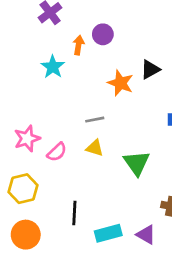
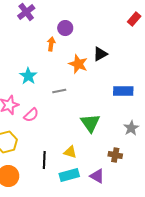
orange arrow: (78, 45) -> (51, 44), moved
cyan star: (53, 67) -> (28, 76), moved
yellow triangle: (95, 148) -> (70, 152), moved

